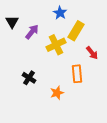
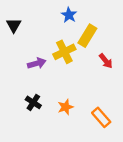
purple arrow: (32, 32) -> (37, 63), moved, turned 35
orange rectangle: (77, 74) -> (101, 117), moved, turned -36
black cross: (29, 78) -> (33, 102), moved

